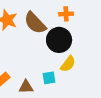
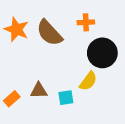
black circle: (59, 40) -> (102, 53), moved
brown triangle: (26, 87) -> (39, 91), moved

